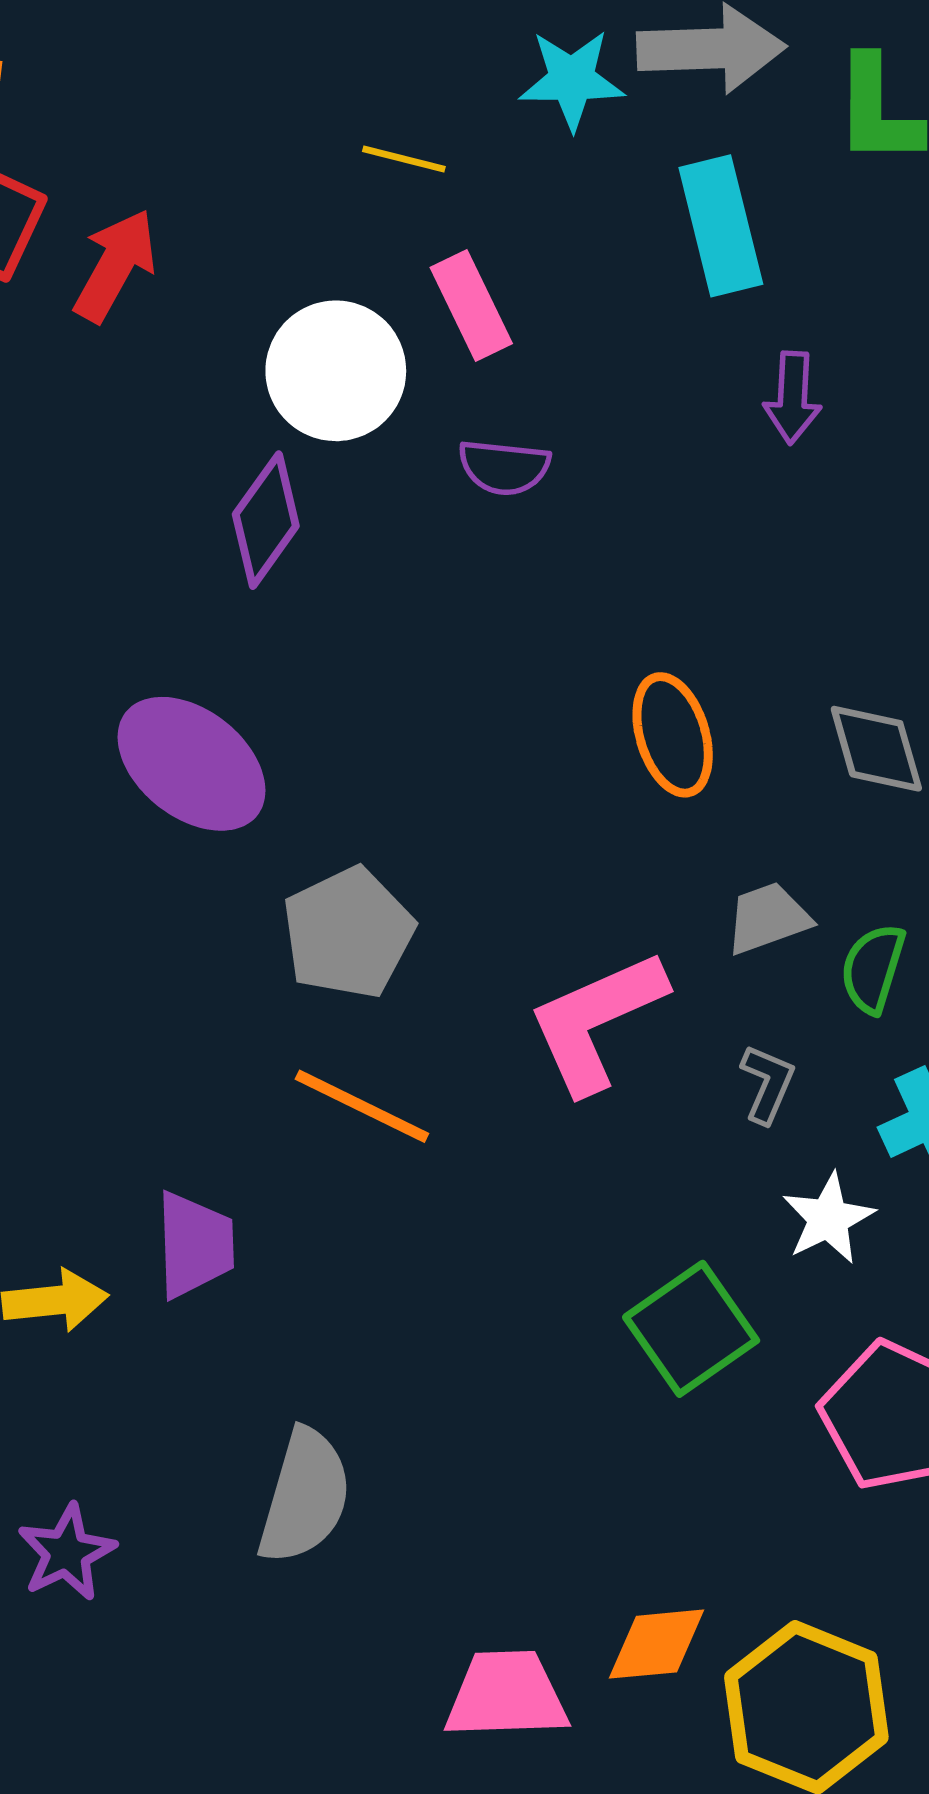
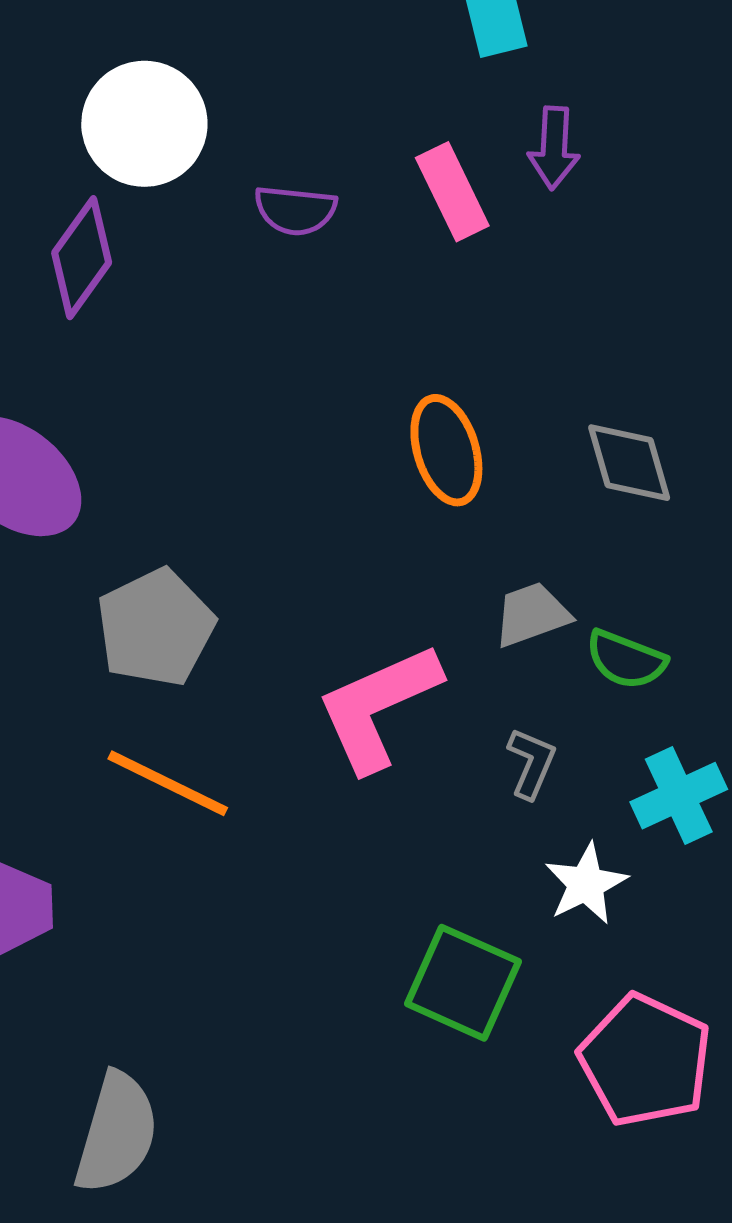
pink rectangle: (471, 305) -> (452, 192), moved
green semicircle: (873, 968) -> (626, 660), turned -86
green square: (691, 1329) -> (463, 983), turned -31

